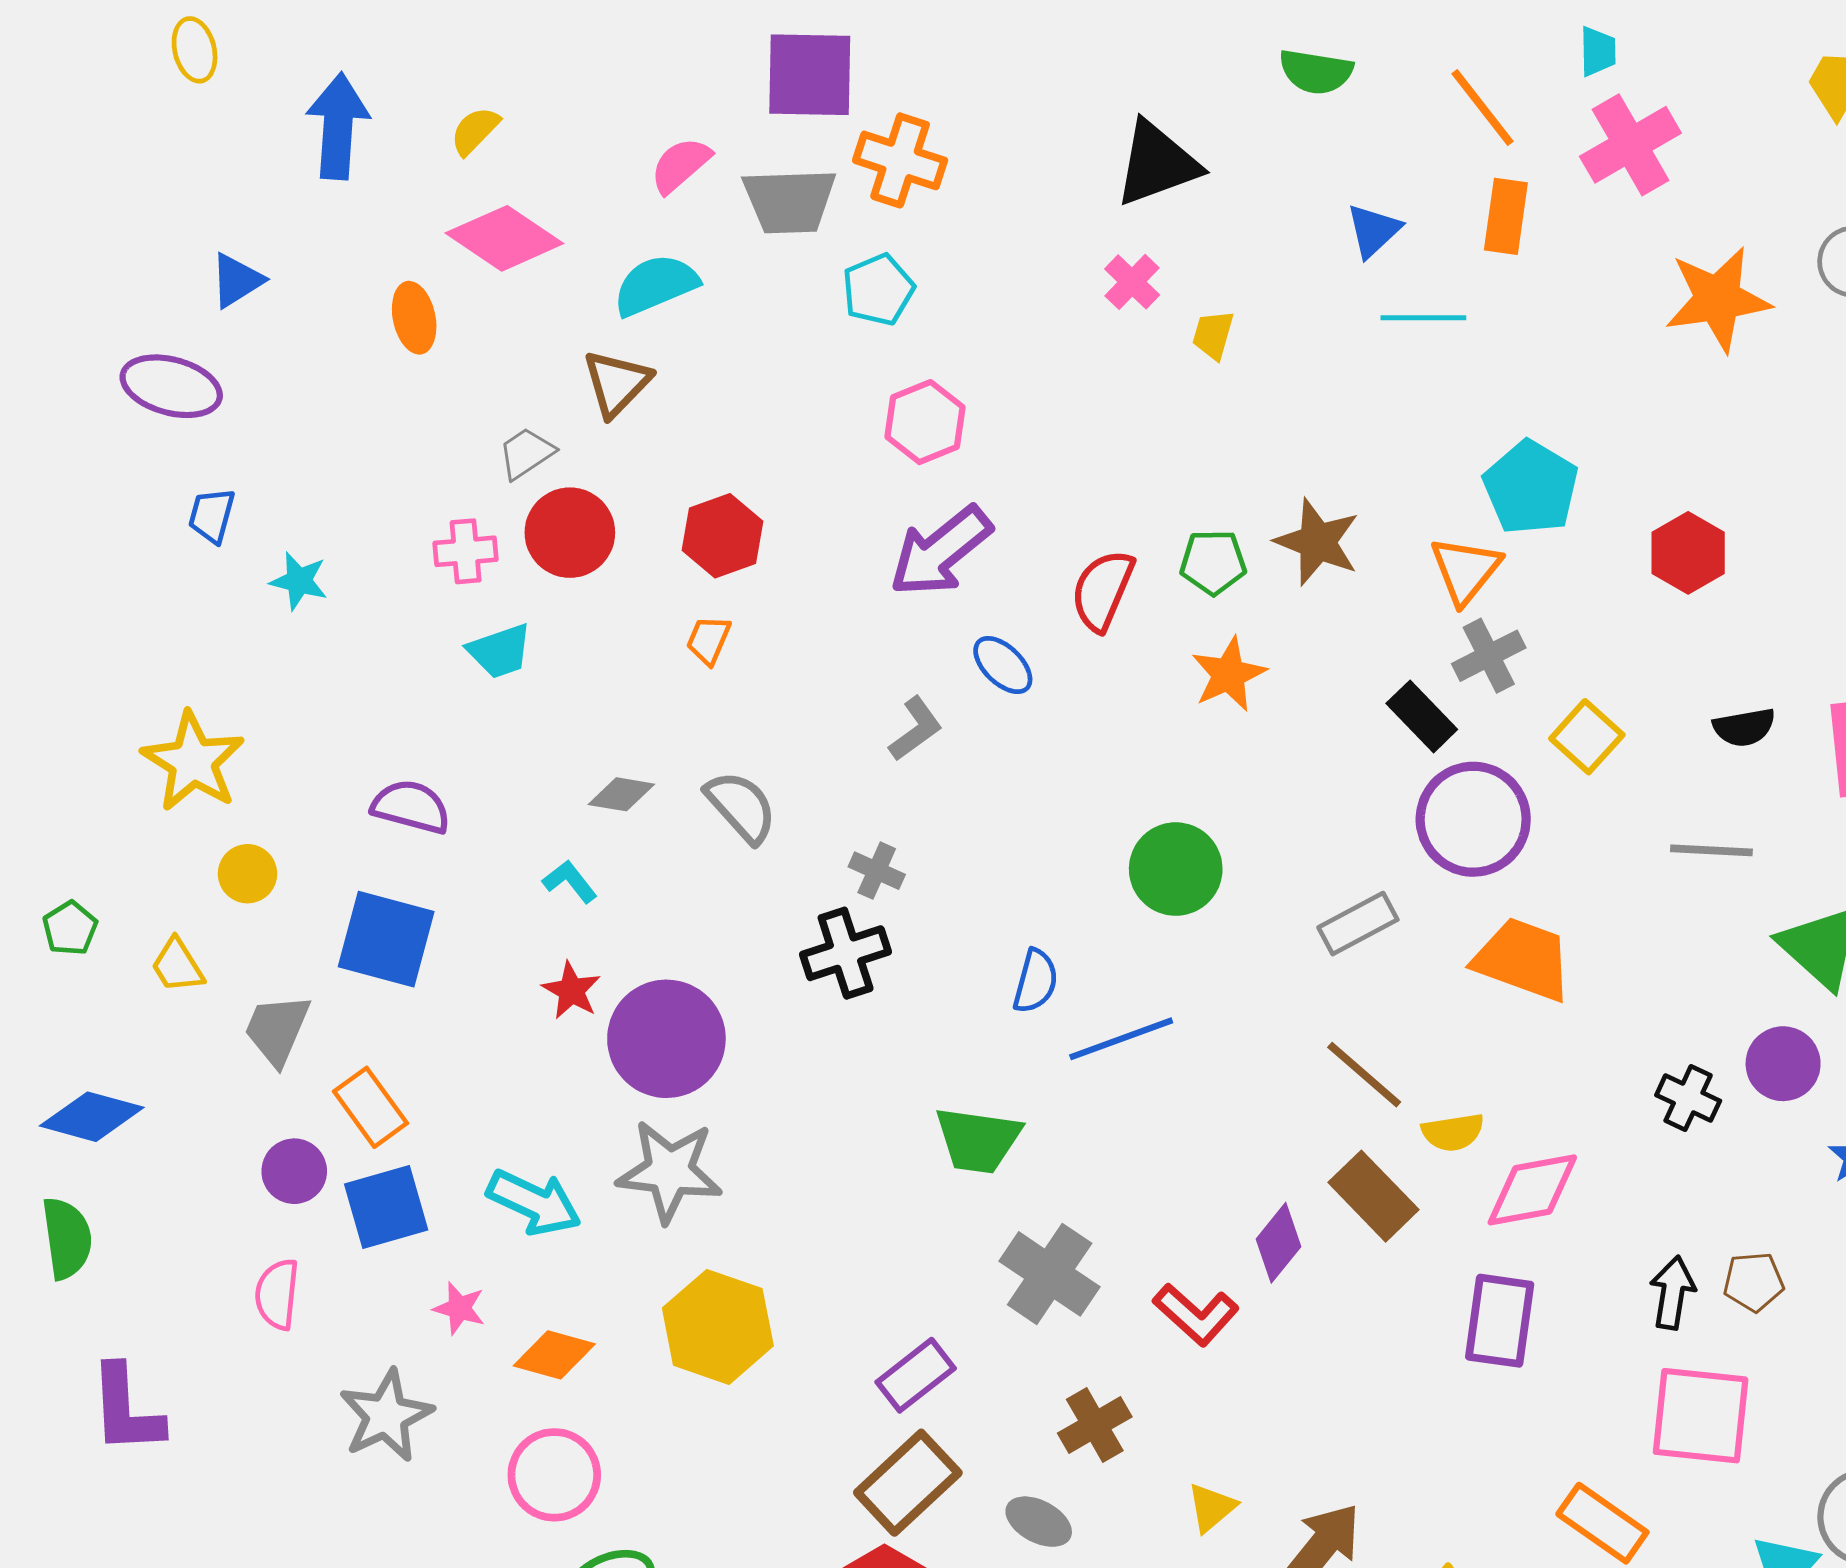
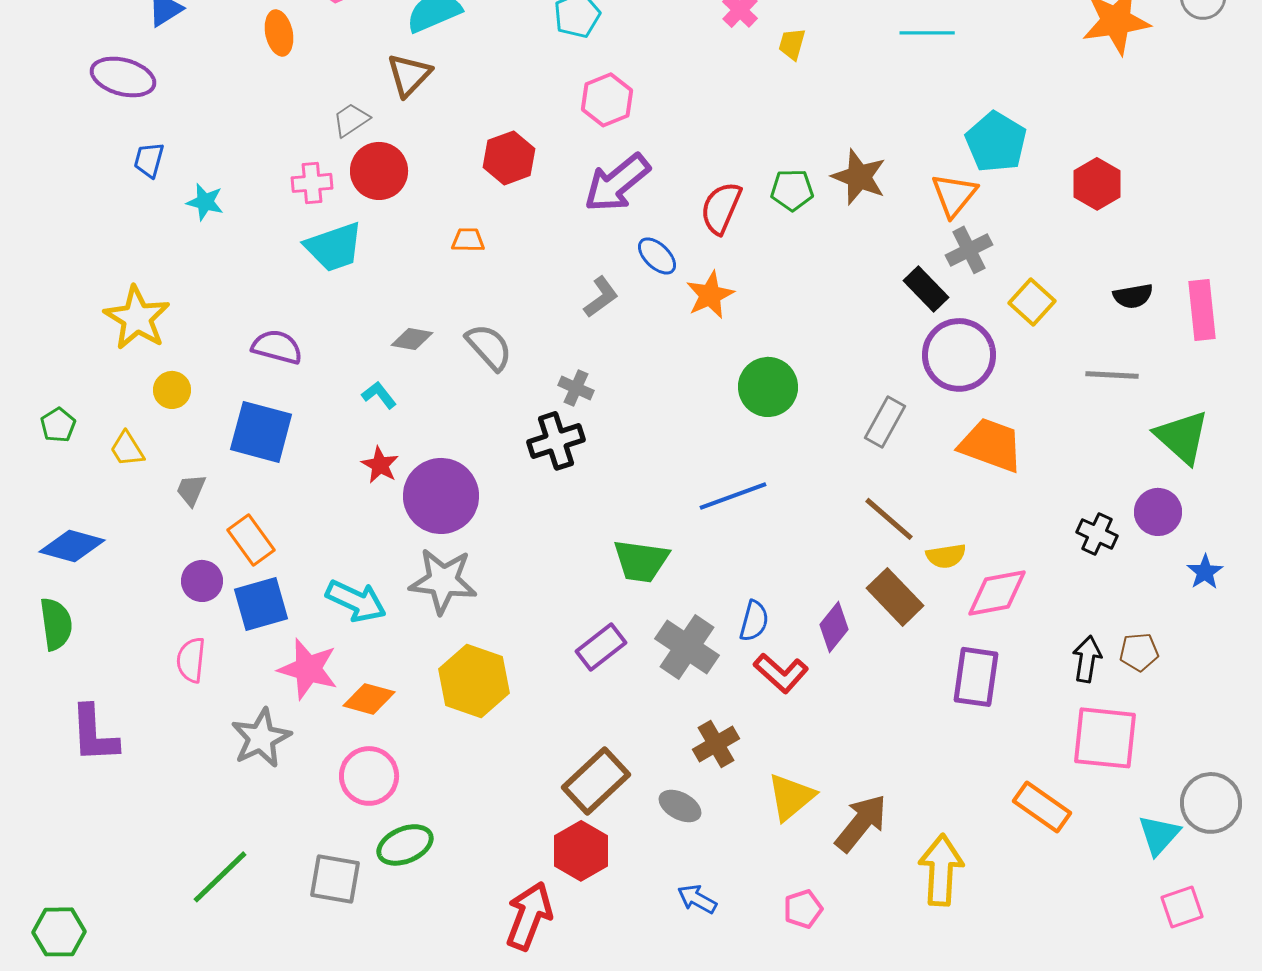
red hexagon: (723, 536) -> (509, 158), moved
orange trapezoid: (708, 640) -> (468, 240), turned 68
cyan trapezoid: (500, 651) -> (334, 247), size x1.4
orange star: (1229, 674) -> (710, 295), moved
gray rectangle: (1358, 924) -> (885, 422), turned -33
blue semicircle: (1036, 981) -> (754, 621), moved
gray trapezoid: (277, 1029) -> (191, 490), size x0.7
pink star: (459, 1308) -> (308, 669), size x1.8
purple rectangle: (916, 1375) -> (601, 647), moved
yellow triangle: (1212, 1508) -> (791, 797), size x1.5

